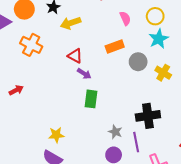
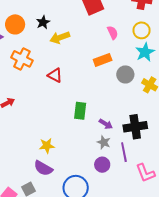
red triangle: (75, 56) -> (55, 75), moved
purple arrow: (84, 74) -> (106, 124), moved

